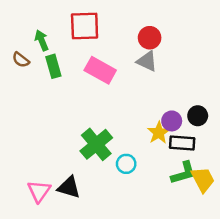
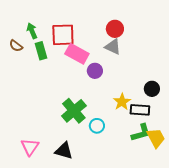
red square: (85, 26) -> (63, 35), moved
purple circle: (172, 121) -> (95, 71), moved
black triangle: (69, 187) -> (64, 151), moved

